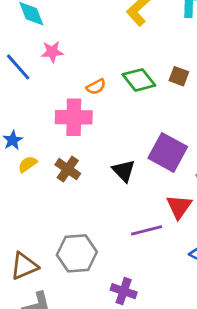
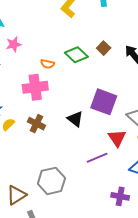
brown square: (179, 76) -> (104, 48), turned 32
orange semicircle: (96, 87) -> (47, 64), turned 48
purple cross: (124, 291) -> (120, 196), moved

